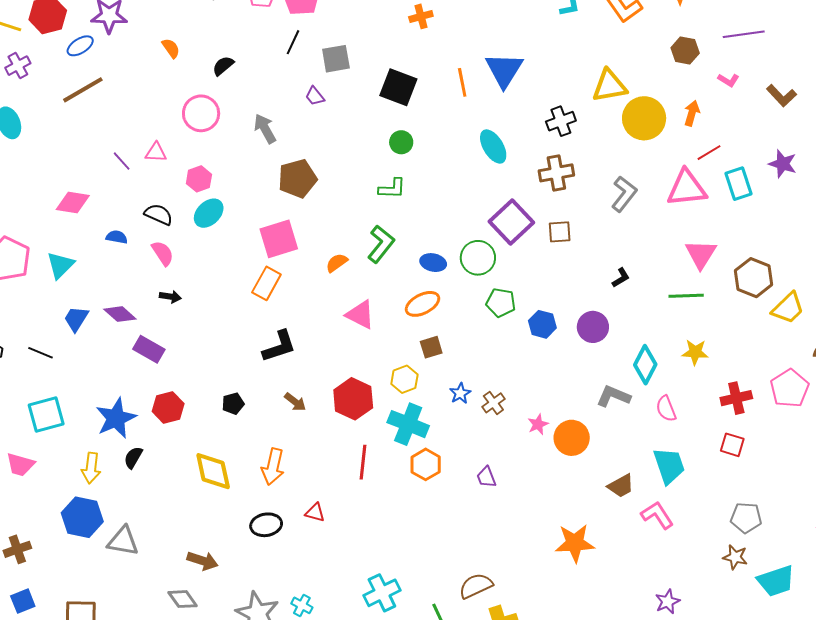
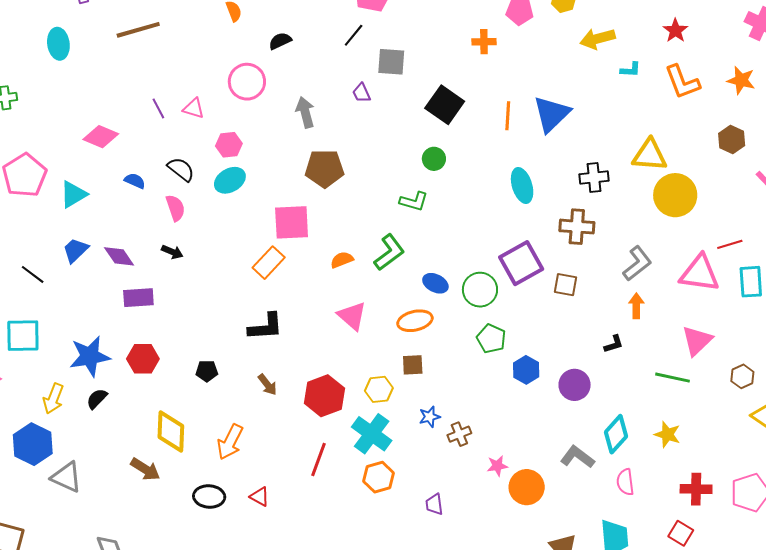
orange arrow: (692, 113) -> (636, 306), moved, turned -30
brown hexagon: (754, 278) -> (742, 376), size x0.6
purple rectangle: (149, 349) -> (138, 298), turned -48
brown arrow: (203, 561) -> (145, 469), moved

